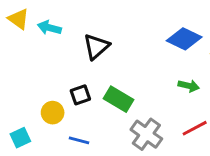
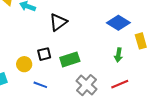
green arrow: (189, 86) -> (118, 55), turned 80
green rectangle: (118, 99) -> (70, 59), turned -54

